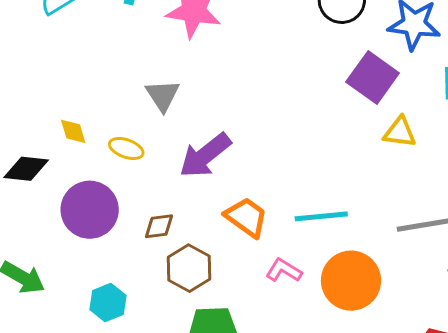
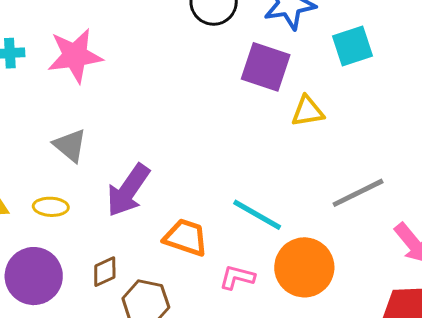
cyan line: (321, 216) -> (257, 215), turned 52

